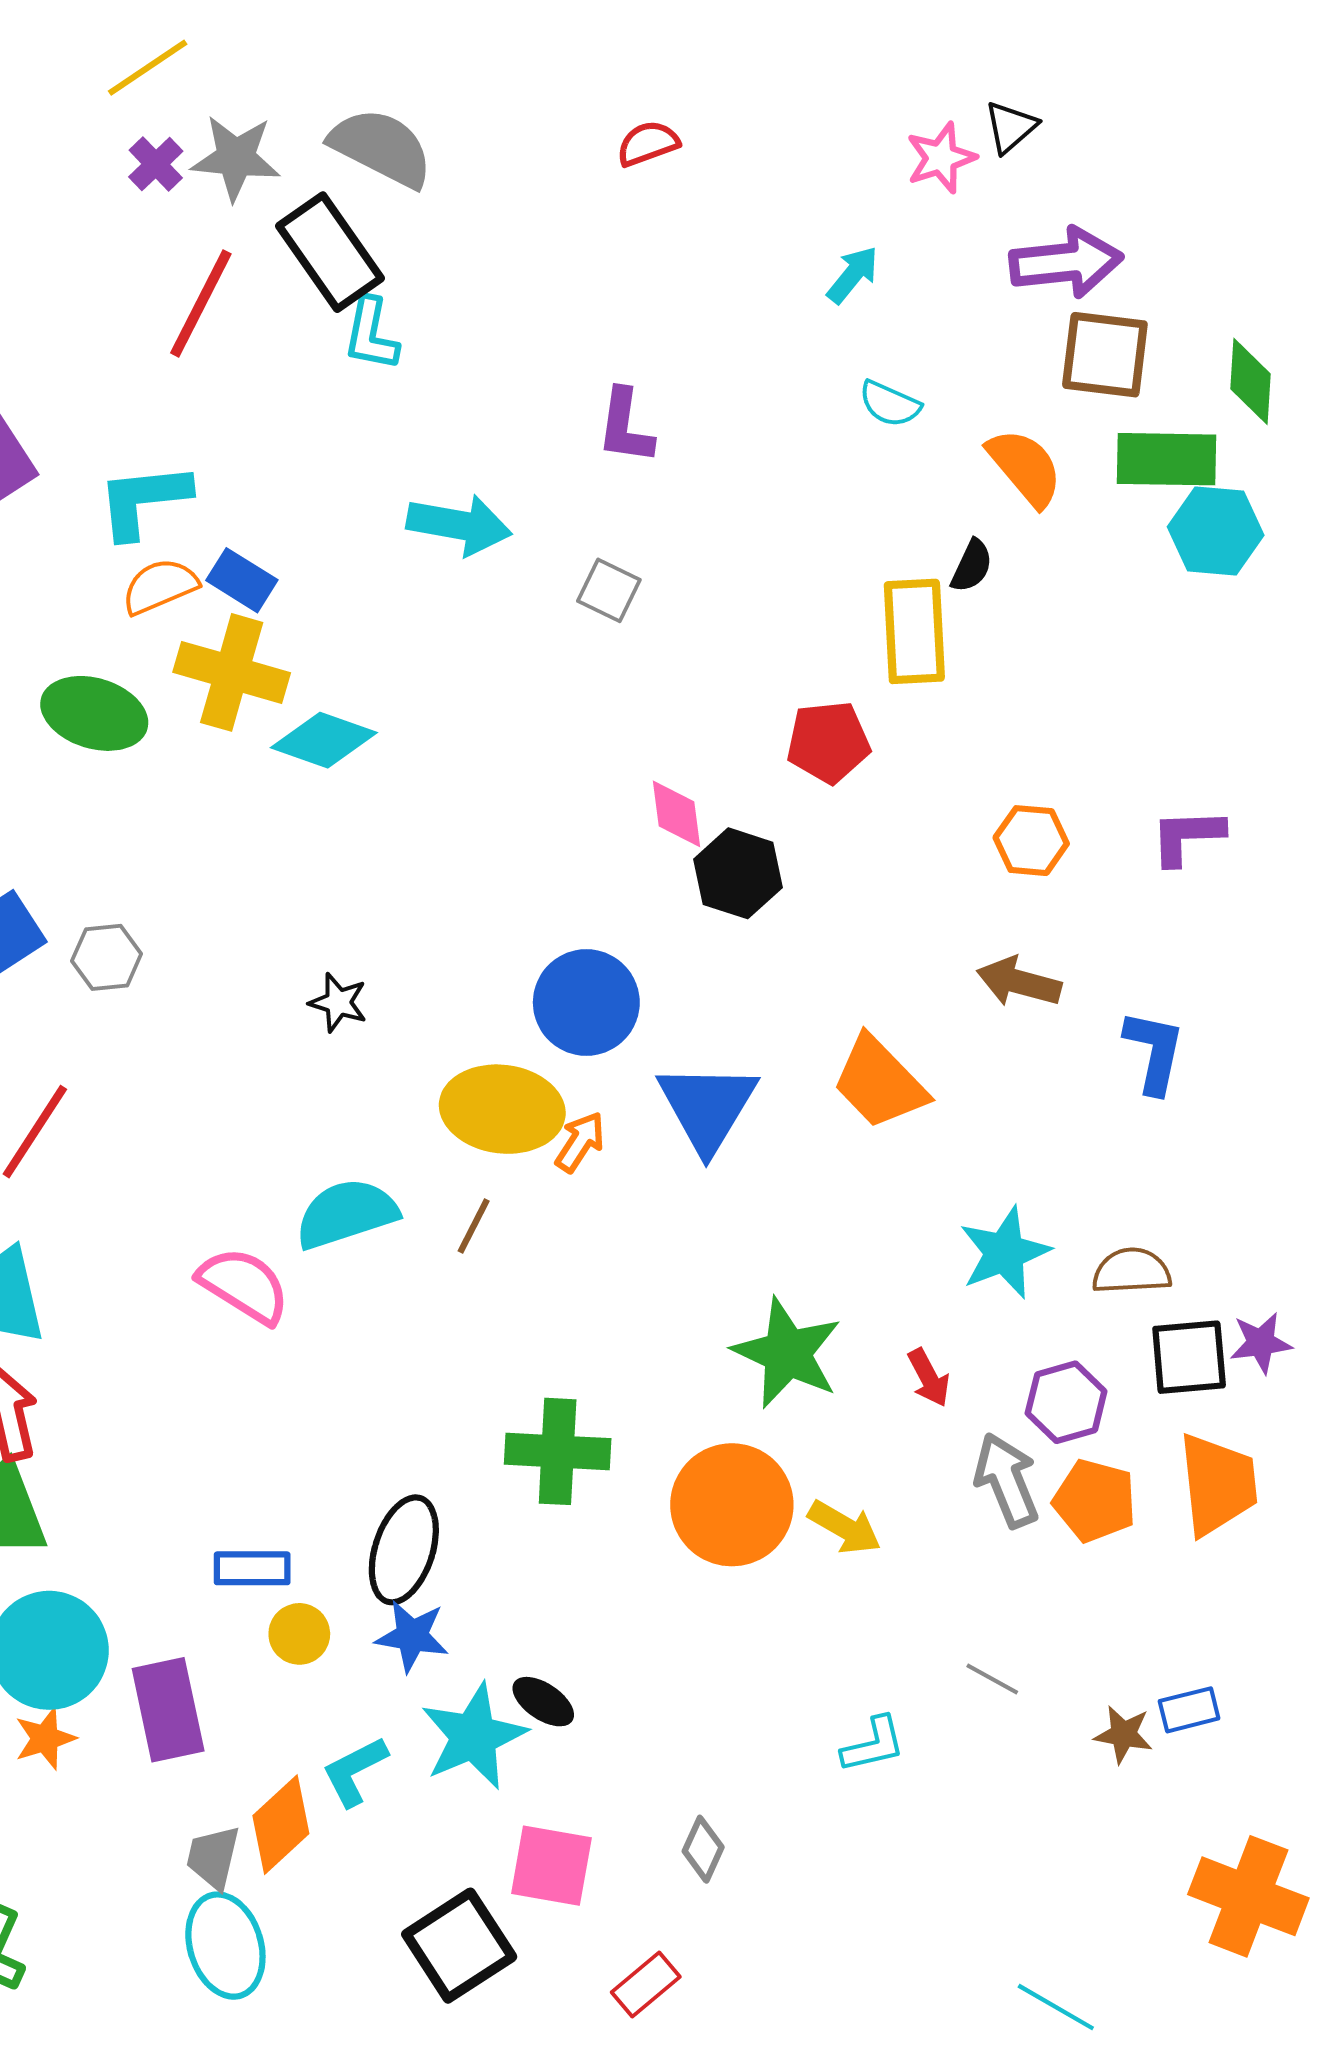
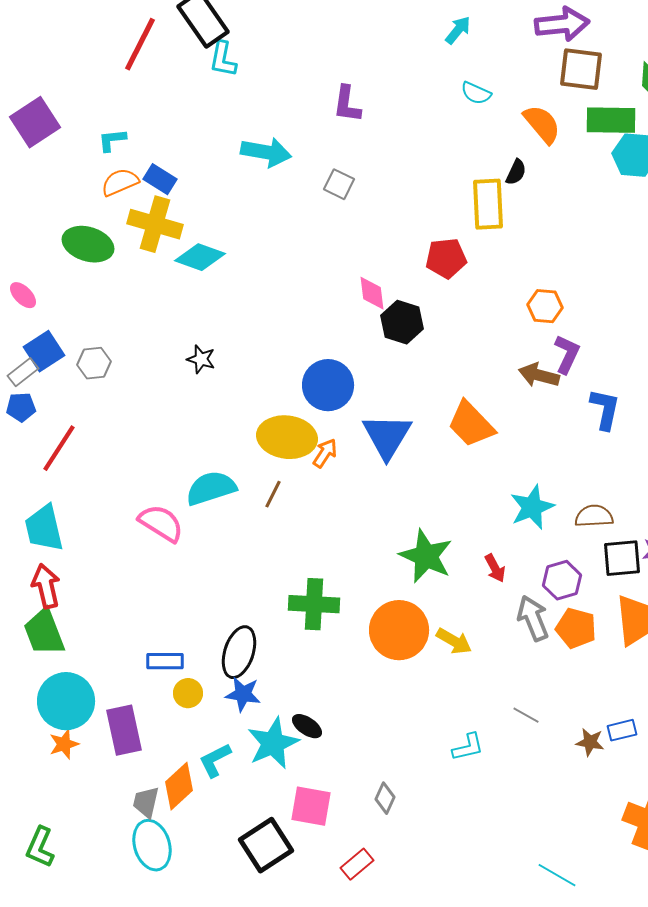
cyan L-shape: (143, 500) -> (112, 140), size x0.6
purple L-shape: (1187, 836) -> (567, 354), moved, turned 117
black star: (338, 1002) -> (201, 359), moved

